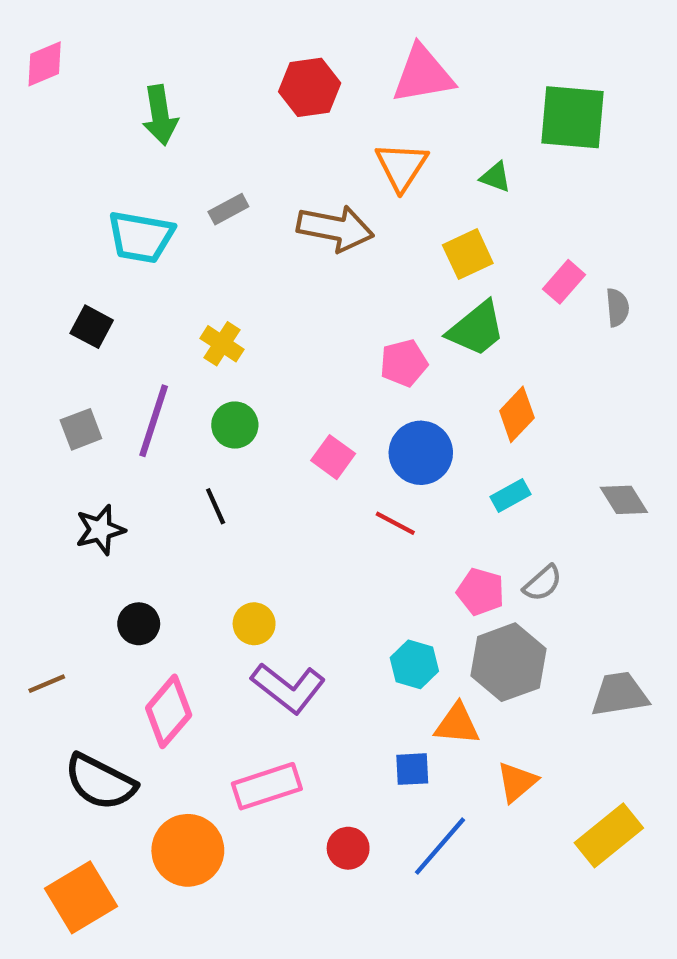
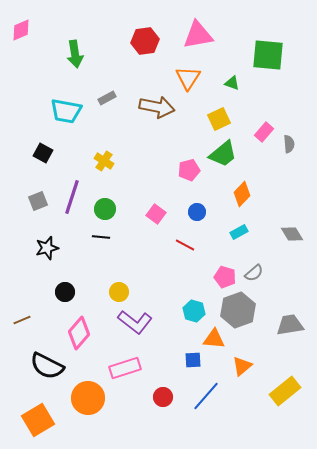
green circle: (235, 425) -> (105, 209), moved
blue circle: (421, 453) -> (197, 212), size x0.6
black line: (216, 506) -> (101, 237), turned -60

